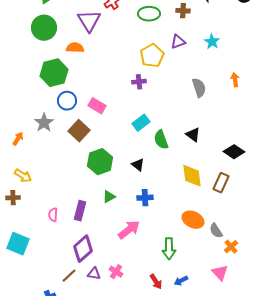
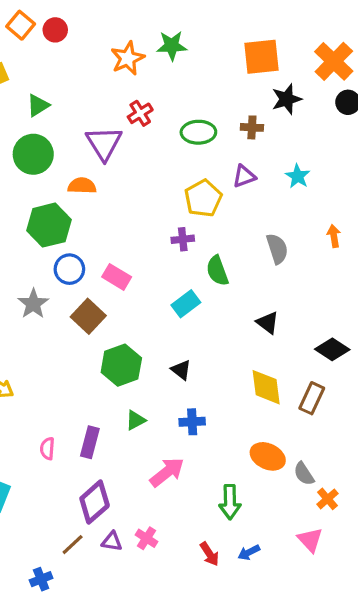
green semicircle: (161, 140) -> (217, 271), moved

